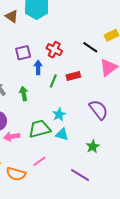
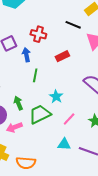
green line: (53, 81) -> (35, 75), moved
green arrow: (24, 94) -> (18, 103), moved
cyan triangle: (62, 134) -> (64, 144), moved
pink line: (39, 161) -> (69, 119), moved

